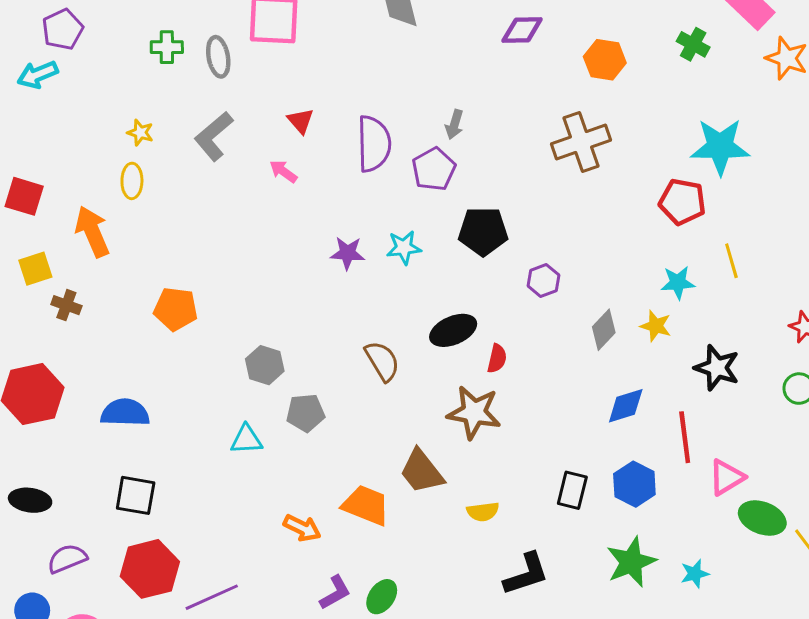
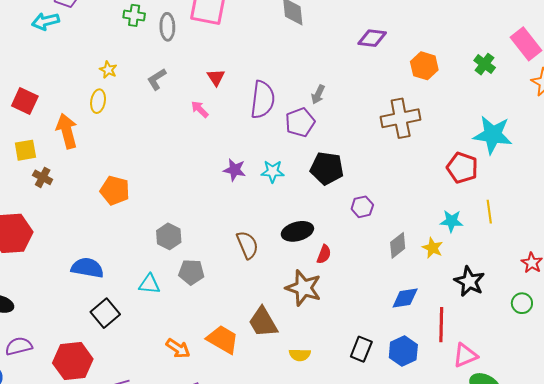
gray L-shape: (214, 136) -> (157, 79), size x0.7
blue semicircle: (125, 413) -> (87, 268), moved
black square: (136, 495) -> (105, 313), moved, turned 32

